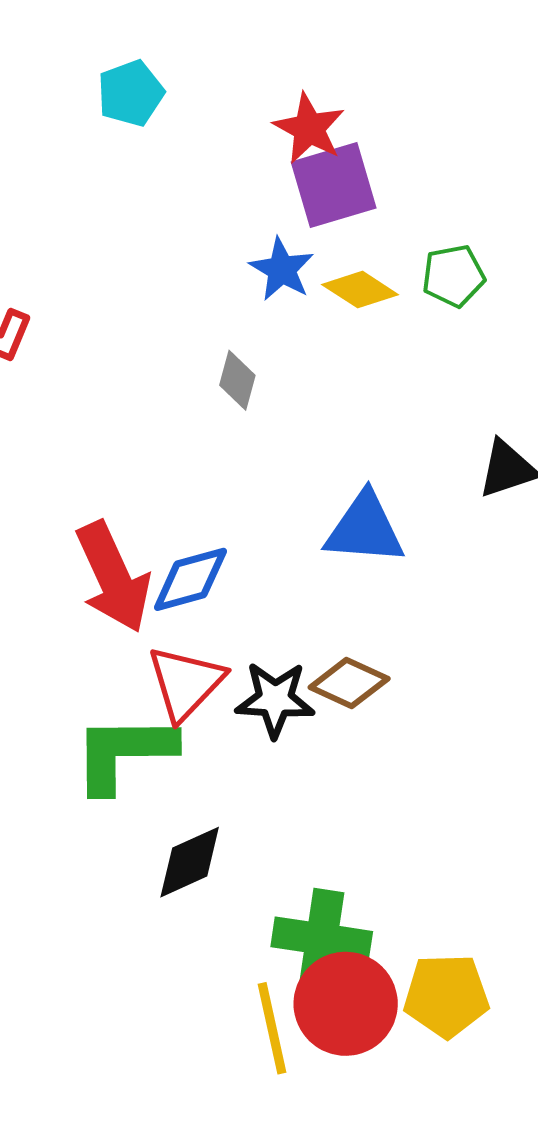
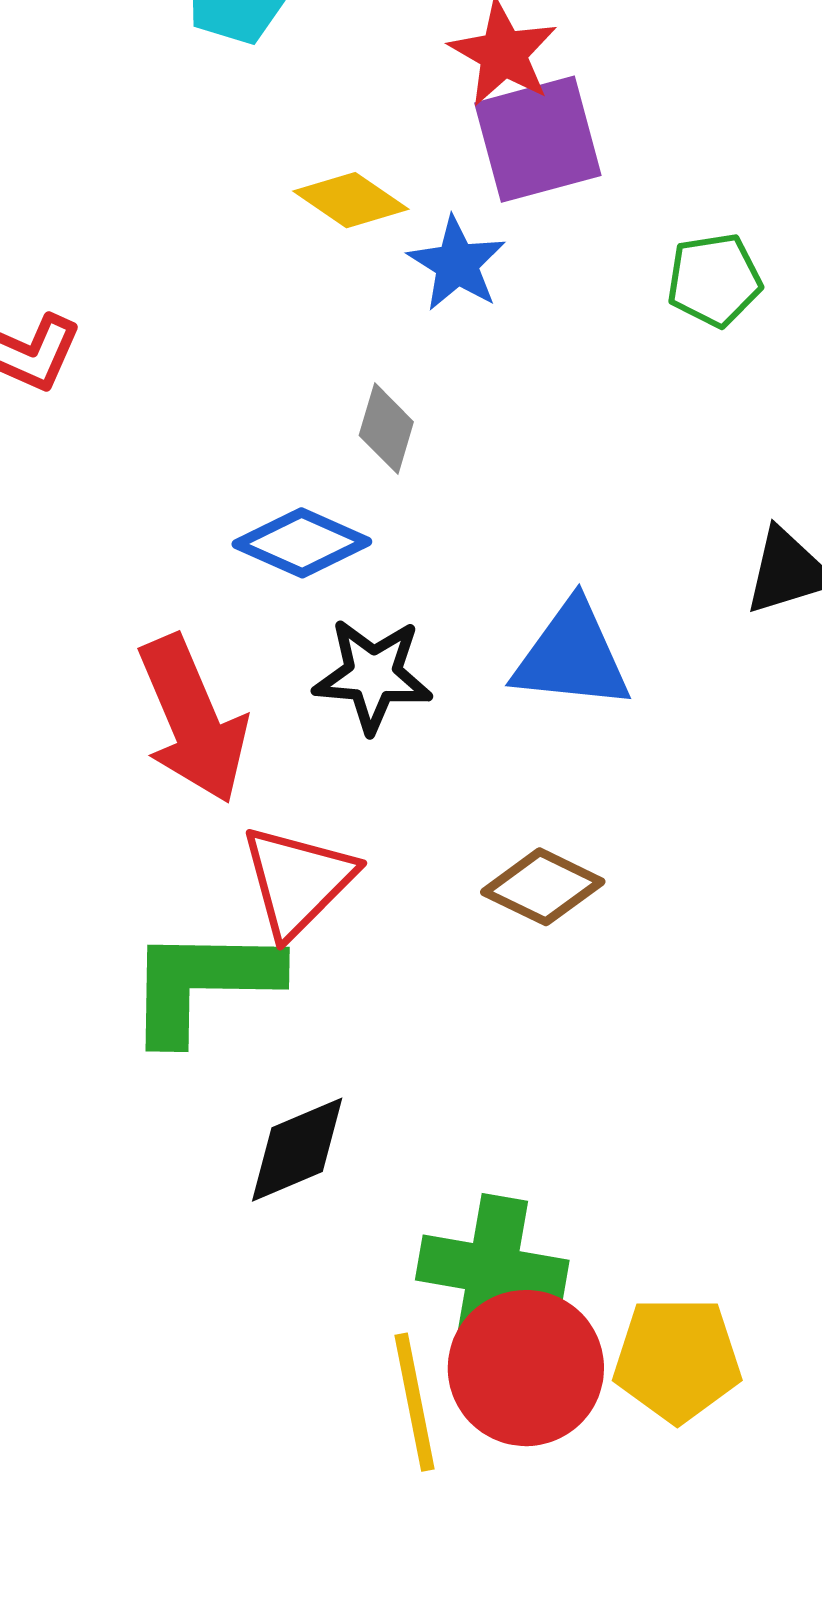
yellow diamond: (360, 290) -> (351, 200), moved
blue diamond: (190, 579) -> (302, 543), moved, turned 38
black star: (275, 700) -> (373, 675), moved

